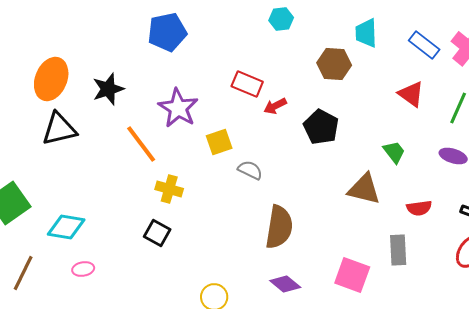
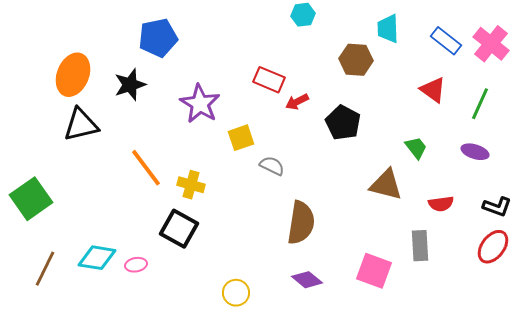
blue pentagon: (167, 32) -> (158, 38), moved
orange line: (141, 144) -> (146, 168), moved
cyan diamond: (66, 227) -> (97, 258), moved
black square: (157, 233) -> (179, 229), size x1.4
pink ellipse: (83, 269) -> (136, 265), moved

